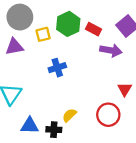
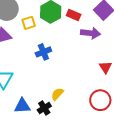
red circle: (108, 115) -> (100, 100), moved
black cross: (54, 130) -> (44, 108), turned -32

